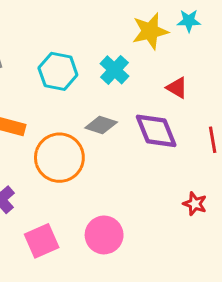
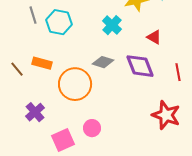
cyan hexagon: (58, 71) -> (59, 22), moved
red star: (195, 204) -> (166, 115), size x1.8
pink circle: (104, 235) -> (92, 128), moved, size x0.7

